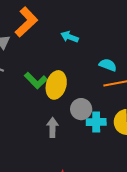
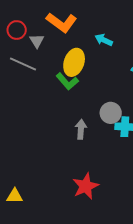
orange L-shape: (26, 22) -> (62, 22), turned 76
yellow ellipse: (56, 85) -> (74, 62), moved

